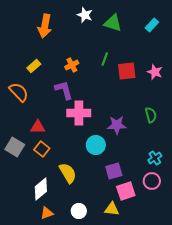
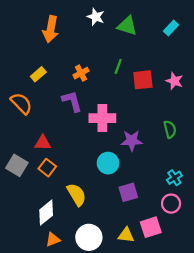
pink cross: (79, 113) -> (102, 118), moved
pink square: (126, 191) -> (151, 227), moved
white circle: (79, 211) -> (89, 237), size x1.5

